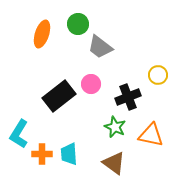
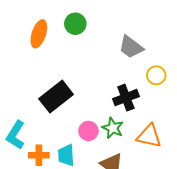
gray trapezoid: (100, 47) -> (131, 47), moved
pink circle: (91, 84) -> (88, 131), moved

